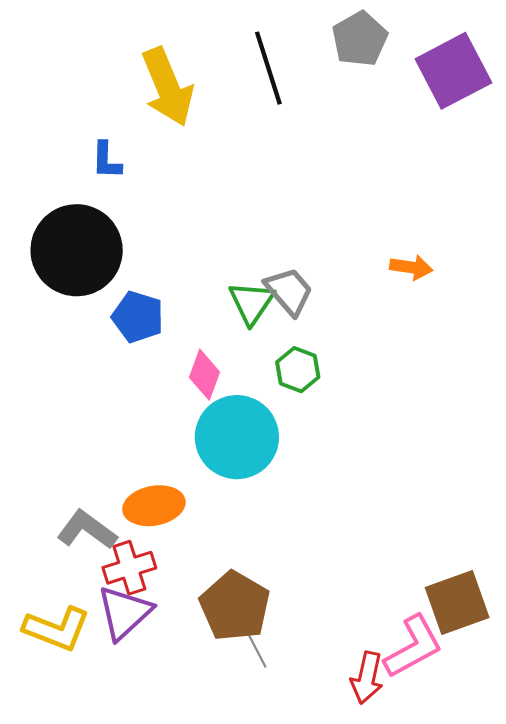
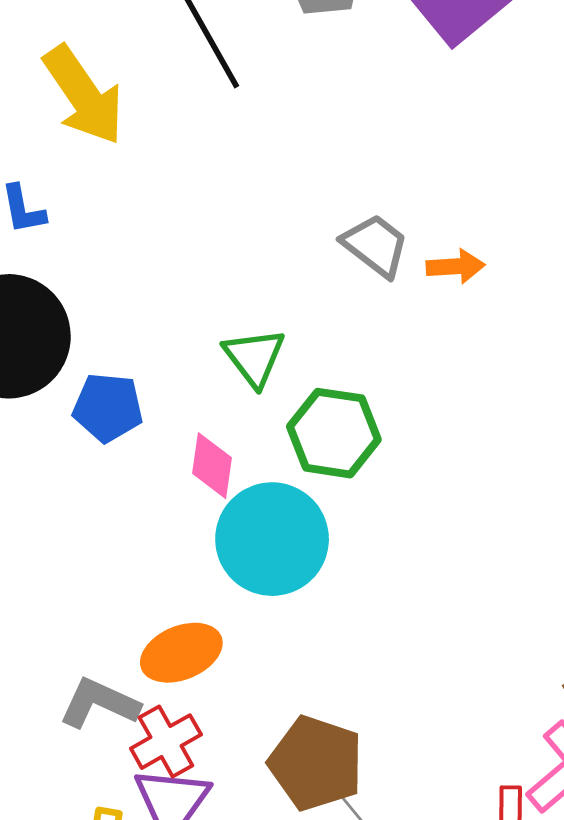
gray trapezoid: (289, 291) -> (375, 245), moved
green hexagon: (298, 370) -> (334, 433), size x1.5

